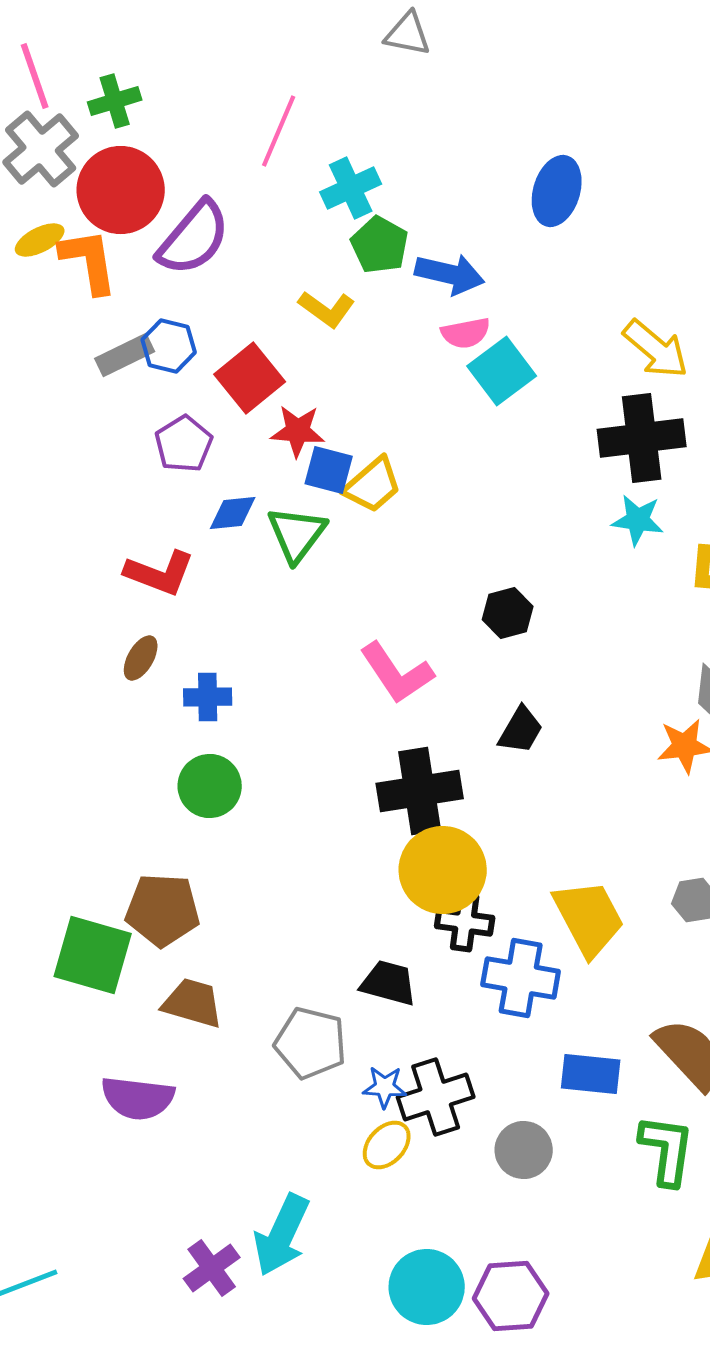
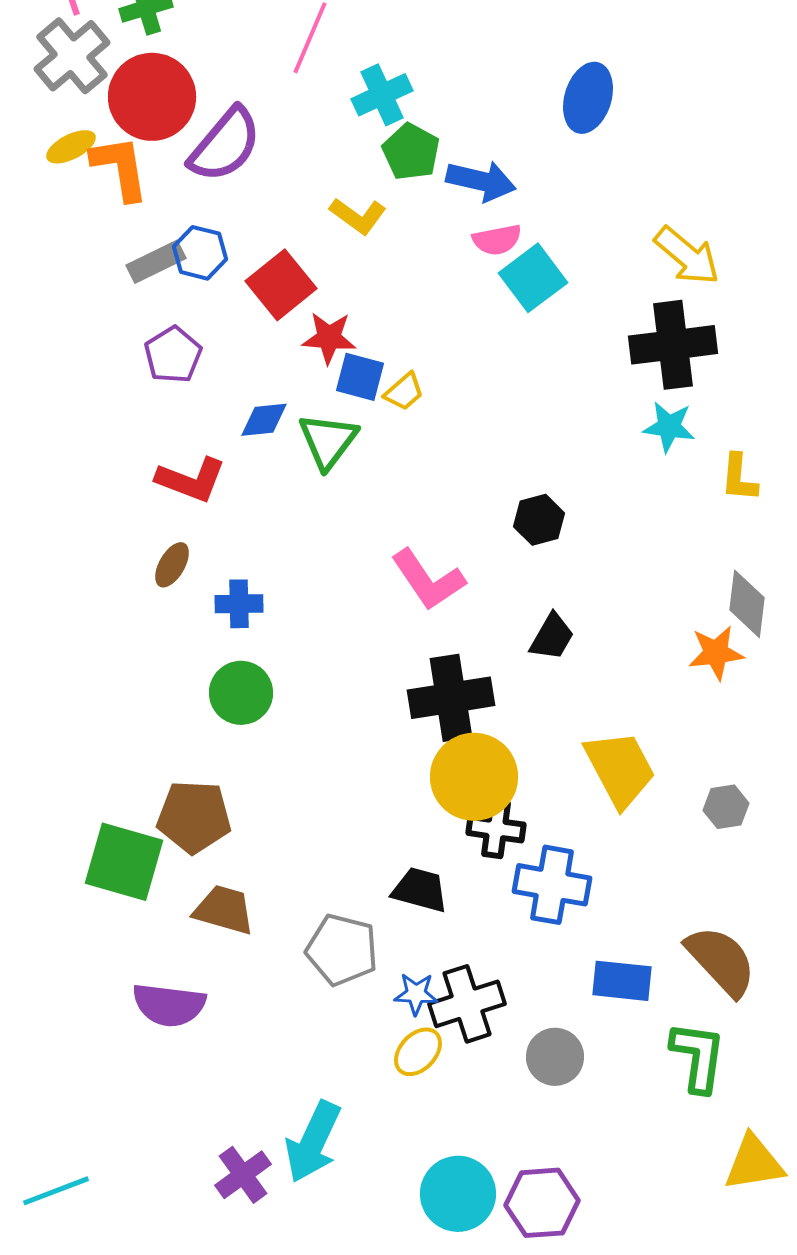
purple pentagon: (184, 444) -> (173, 355), moved
yellow trapezoid: (373, 485) -> (404, 392), size x0.7
yellow trapezoid: (589, 918) -> (620, 769), moved

